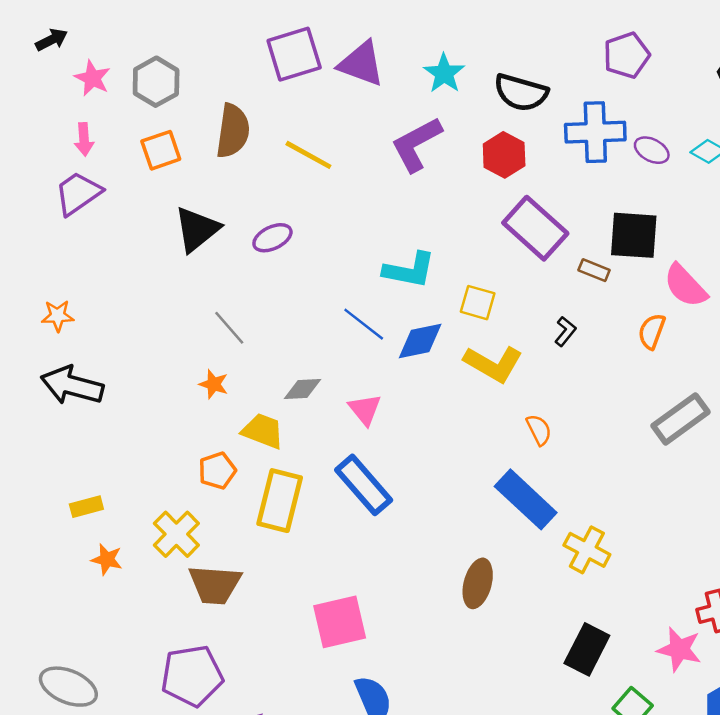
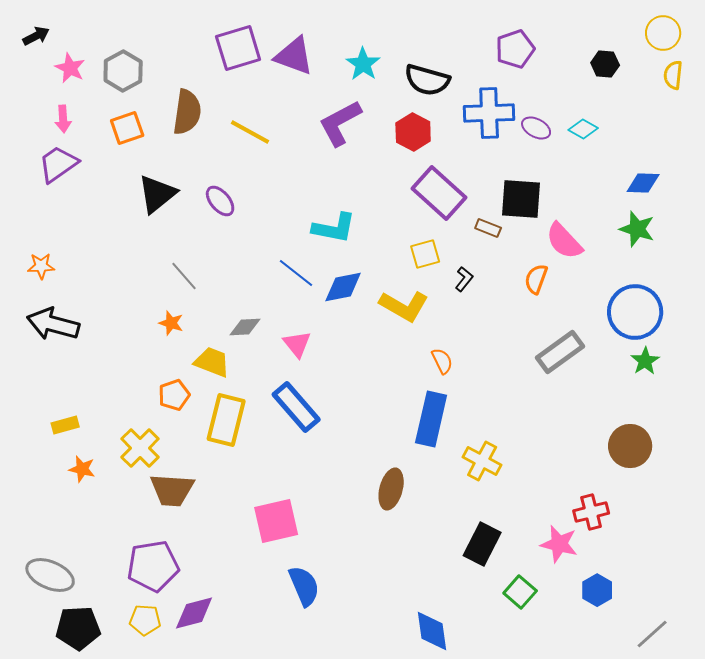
purple ellipse: (272, 238) -> (220, 201), turned 76
yellow square: (478, 303) -> (425, 254), moved, turned -32
blue rectangle: (526, 499) -> (431, 419), turned 60

